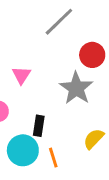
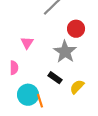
black rectangle: (39, 126) -> (55, 78), moved, turned -64
orange line: (53, 158) -> (40, 101), moved

